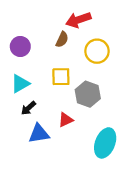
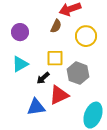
black arrow: (28, 108) -> (43, 78), moved
red triangle: (66, 120) -> (59, 95), size x1.5

